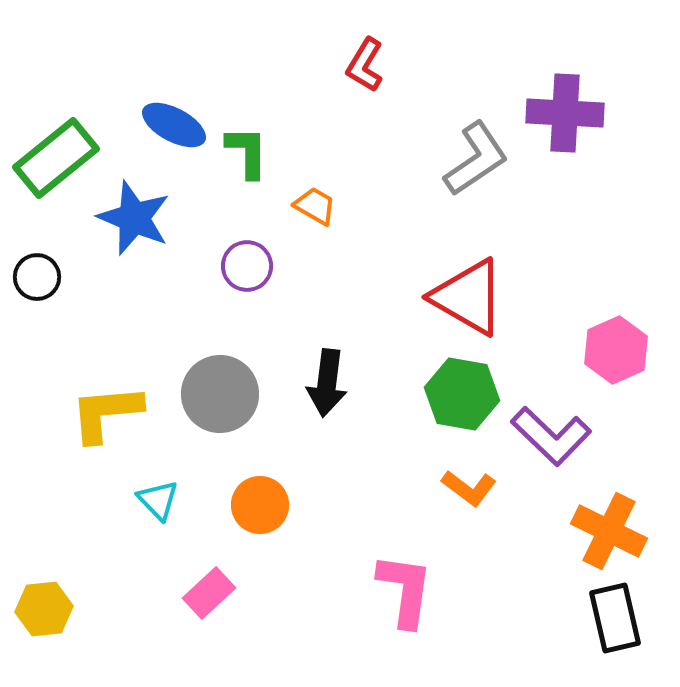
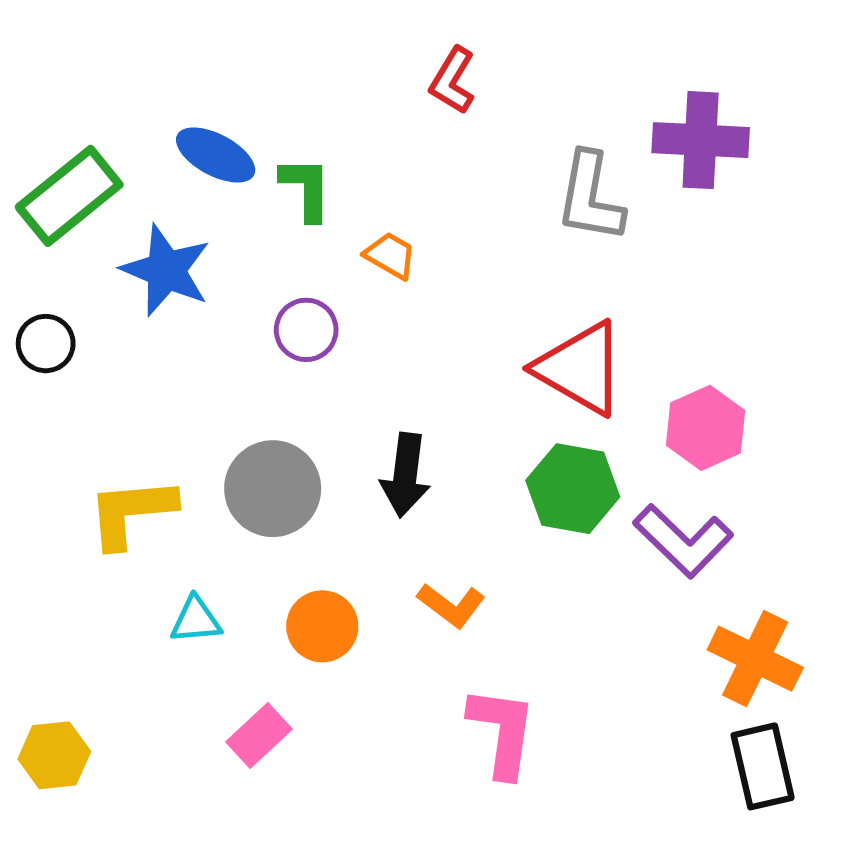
gray L-shape: (476, 159) -> (590, 197), turned 134
pink hexagon: (616, 350) -> (706, 428), moved
orange L-shape: (469, 488) -> (451, 605), moved
cyan triangle: (158, 500) -> (196, 620), turned -51

